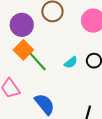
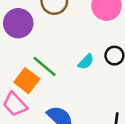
orange square: (23, 50) -> (27, 81), moved

